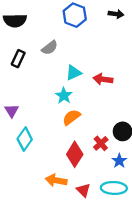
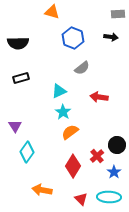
gray semicircle: (50, 48) -> (82, 68), moved
black rectangle: (18, 59) -> (21, 78), turned 49
cyan triangle: (74, 73) -> (59, 91), moved
orange arrow: (56, 180) -> (42, 190), moved

